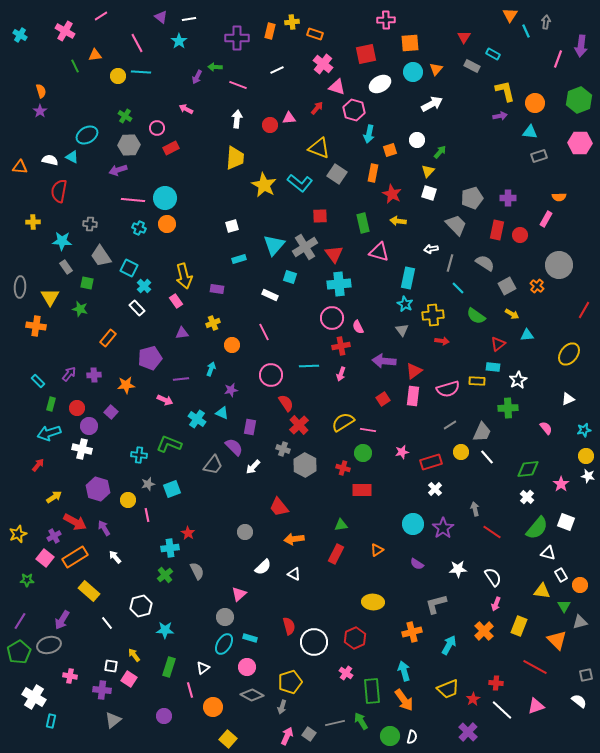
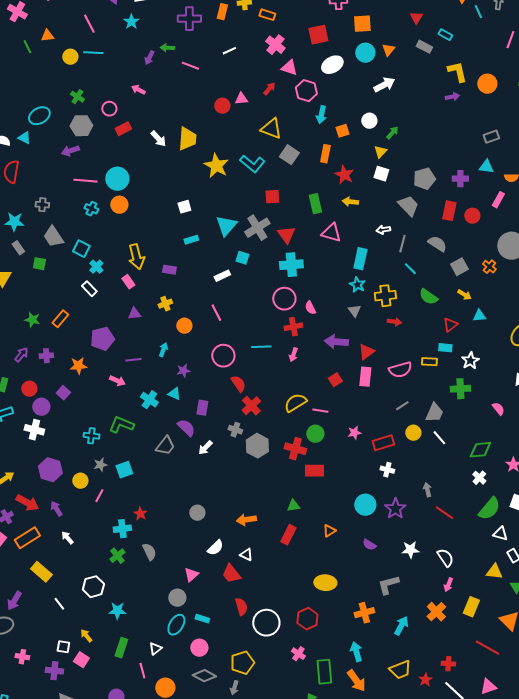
white arrow: (237, 119) -> (158, 139), moved, turned 132
cyan triangle: (530, 132) -> (486, 167), moved
white rectangle: (270, 295) -> (222, 276), turned -49
green star: (80, 309) -> (32, 320), moved
red cross: (343, 468) -> (295, 449), size x1.5
white cross: (435, 489) -> (387, 470), turned -32
red trapezoid: (279, 507) -> (231, 574), moved
pink line: (147, 515) -> (99, 496), turned 40

